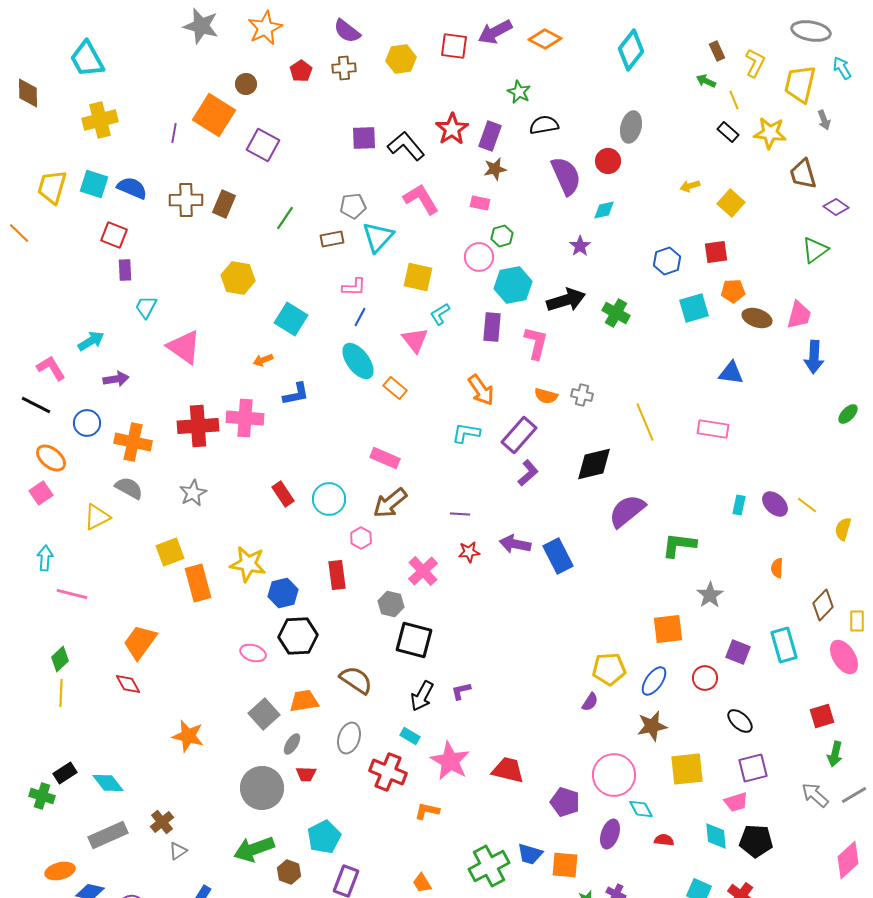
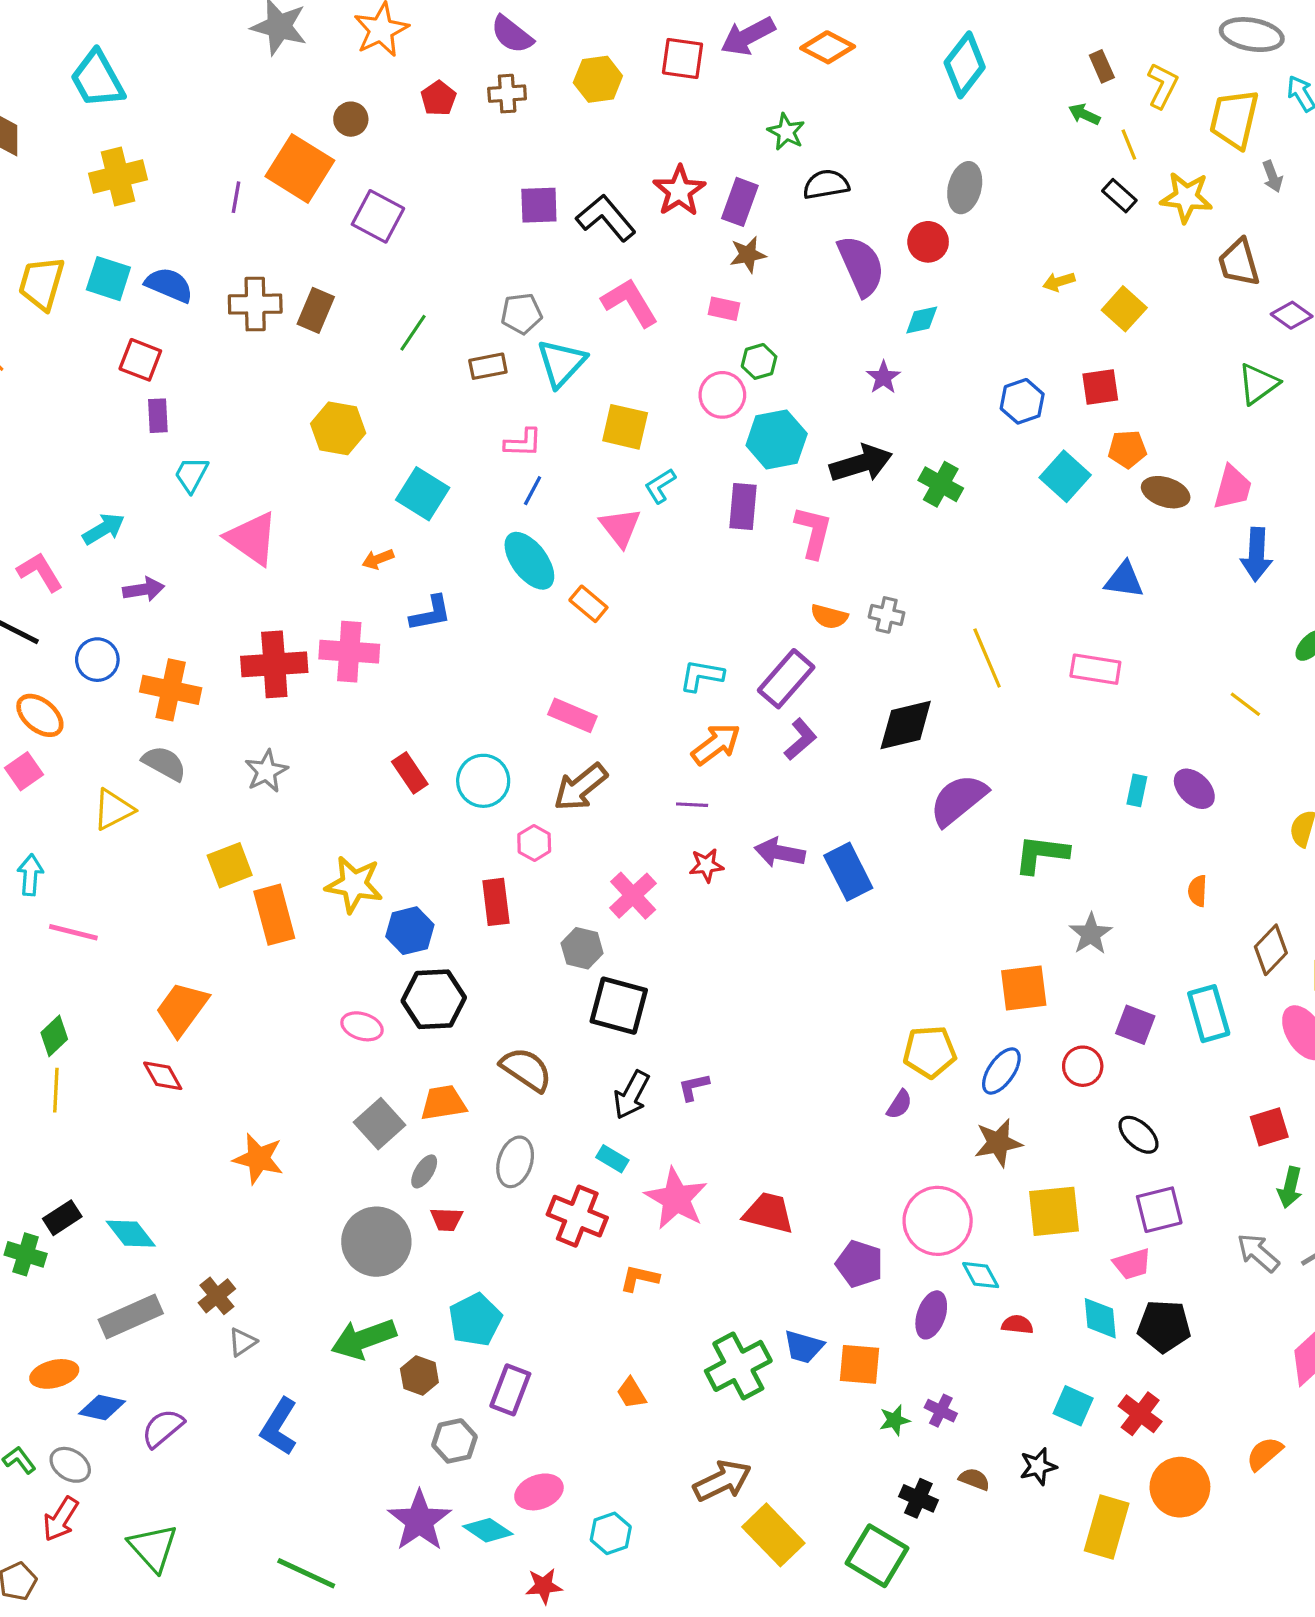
cyan square: (694, 308) -> (1065, 476), turned -32
orange arrow: (481, 390) -> (716, 744), moved, turned -92
yellow line: (807, 505) -> (1245, 704), moved

